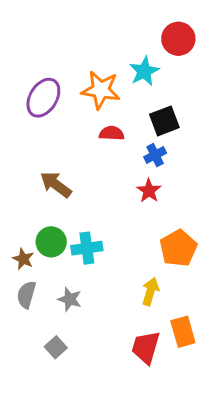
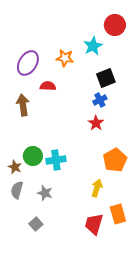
orange star: (101, 90) -> (65, 58), size x0.7
red semicircle: (112, 133) -> (48, 86), moved
brown arrow: (56, 184) -> (23, 105), moved, turned 45

